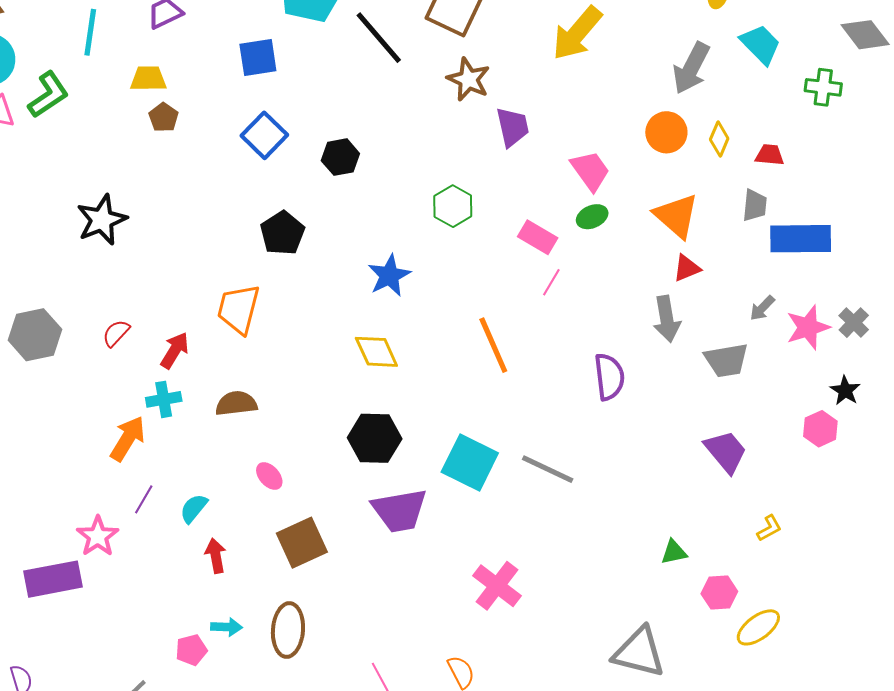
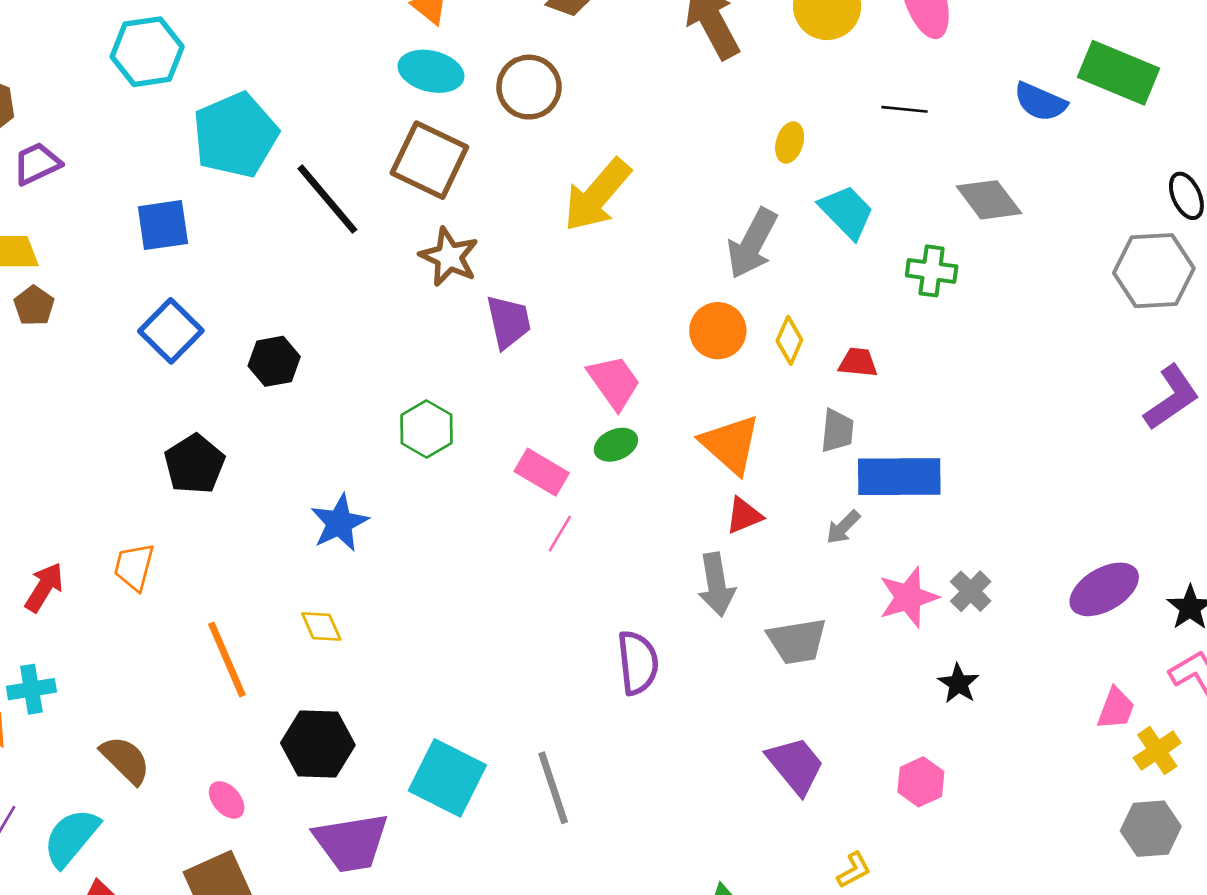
gray arrow: (762, 308) -> (843, 527), moved
orange trapezoid: (238, 309) -> (134, 567), size x0.7
orange line: (493, 345) -> (227, 659), moved
red arrow: (175, 350) -> (44, 587), moved
yellow diamond: (376, 352) -> (321, 626), size x0.7
brown semicircle: (236, 403) -> (125, 760), moved, turned 51
pink hexagon: (820, 429) -> (921, 782), moved
gray line: (548, 469) -> (553, 788), turned 46
pink ellipse: (269, 476) -> (227, 800), moved
cyan semicircle: (194, 508) -> (71, 838), size x1.5

